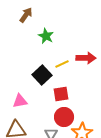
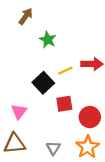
pink triangle: (20, 101) -> (19, 112), turned -42
red circle: (64, 117) -> (90, 117), moved

